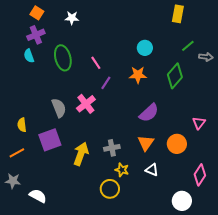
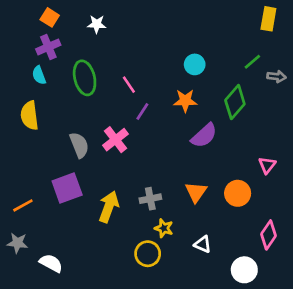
yellow rectangle: (178, 14) -> (268, 19), moved
purple semicircle: (149, 113) -> (204, 136), moved
yellow semicircle: (22, 125) -> (30, 115), moved, size x1.5
white triangle: (152, 170) -> (203, 244), moved

